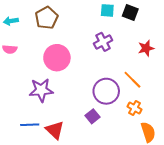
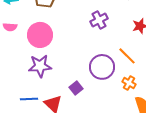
pink circle: (57, 58) -> (40, 35), moved
purple square: (93, 116) -> (76, 88), moved

